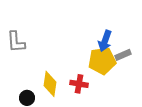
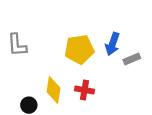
yellow pentagon: (102, 61) -> (79, 49), moved

